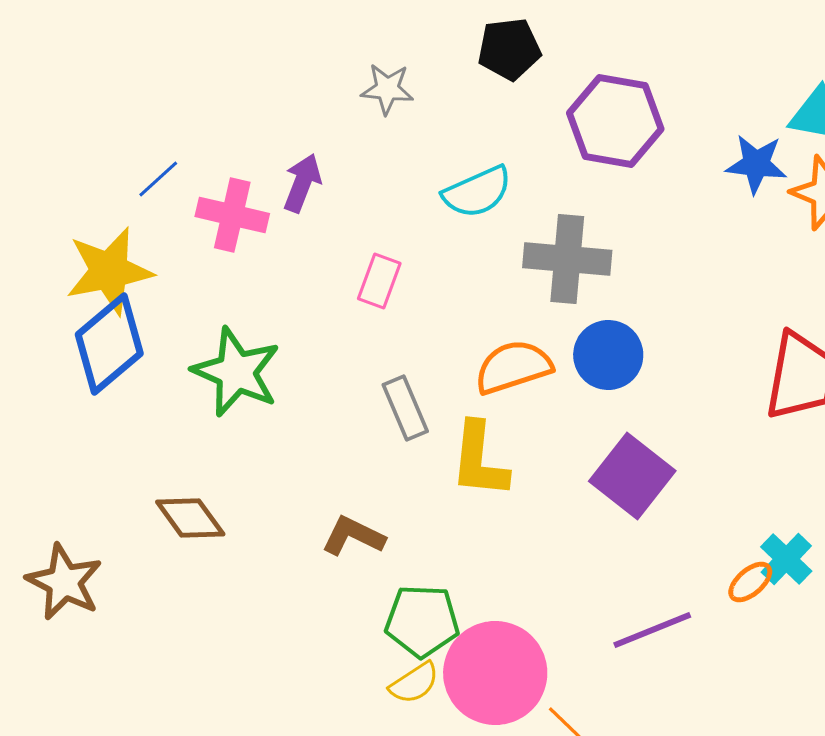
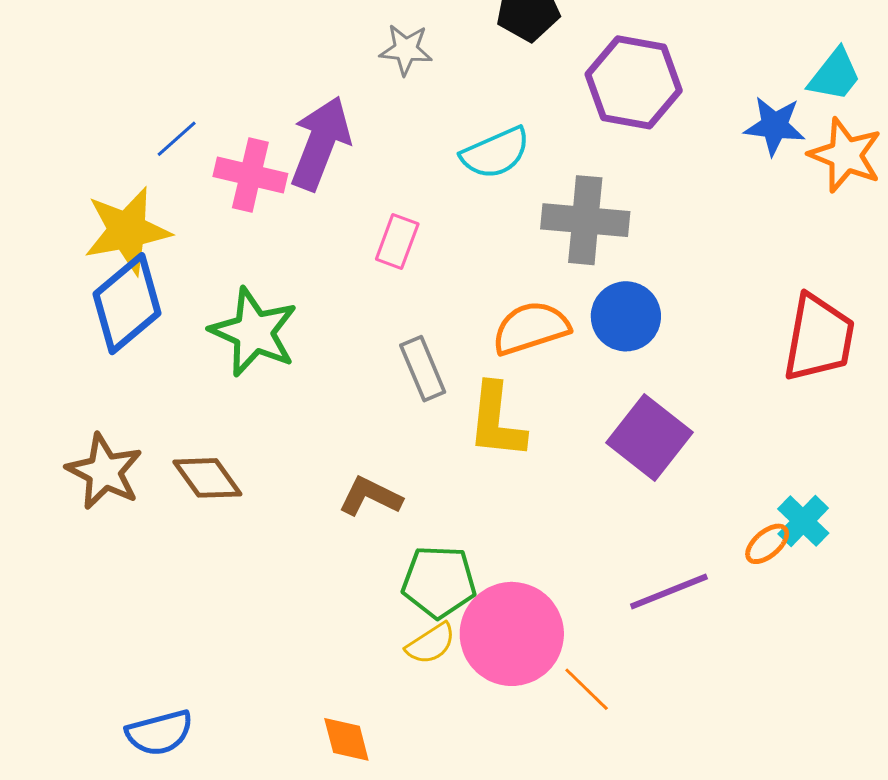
purple arrow: (302, 183) -> (321, 143), size x1.6
brown star: (64, 582) -> (104, 472), moved

